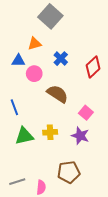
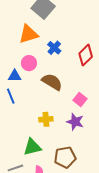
orange triangle: (35, 44) -> (28, 34), size x1.5
blue triangle: (18, 61) -> (15, 76), moved
green triangle: (24, 136) -> (32, 147), moved

